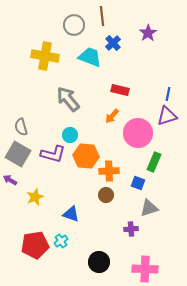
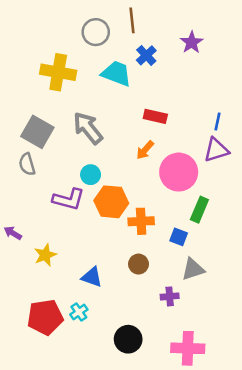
gray square: (18, 154) -> (37, 132), moved
brown circle: (106, 195) -> (138, 264), moved

